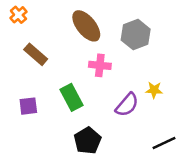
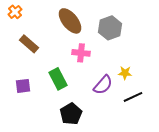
black line: (164, 143) -> (133, 97), moved

